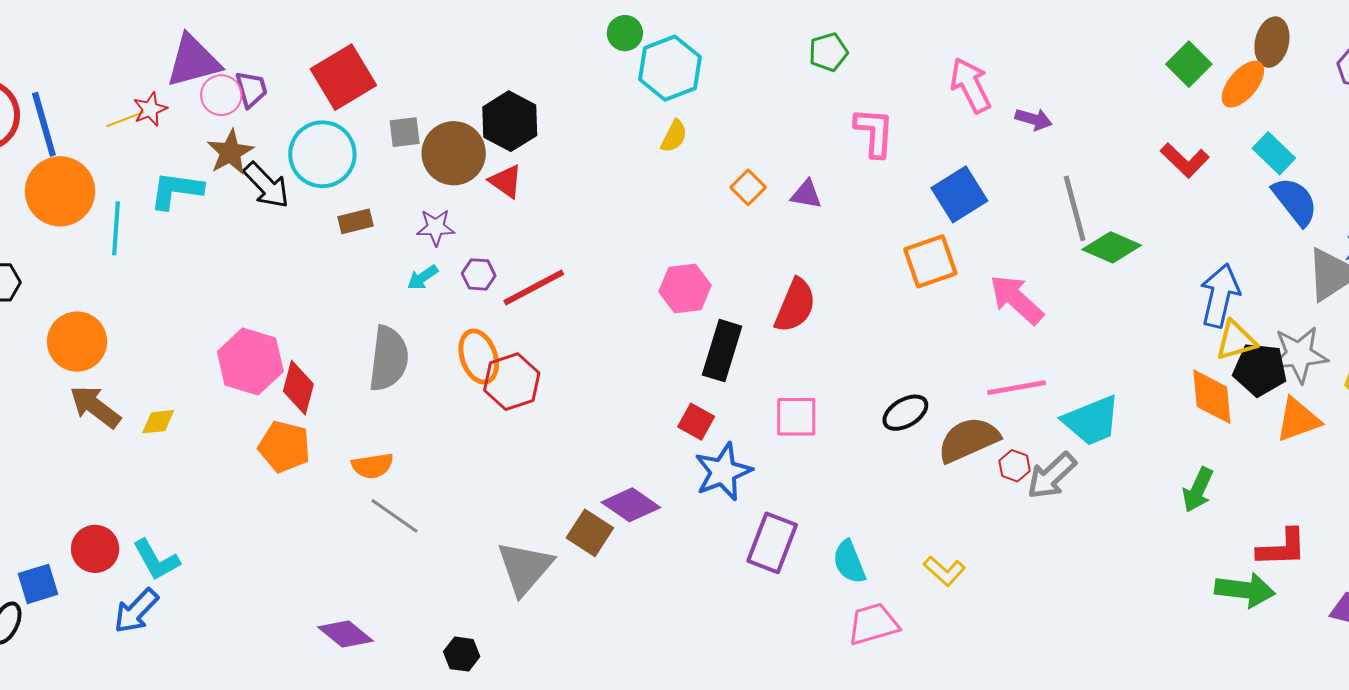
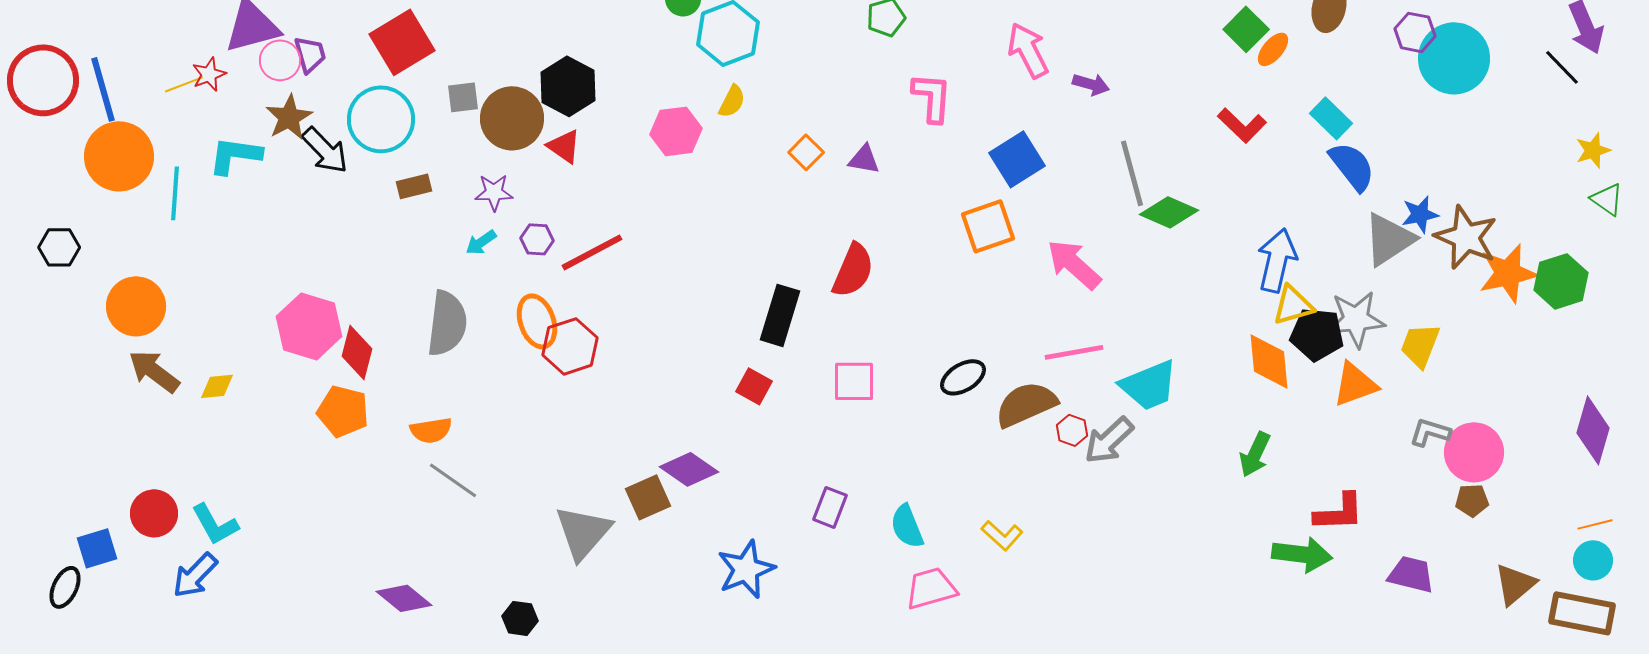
orange ellipse: (1243, 84) -> (1273, 49), moved, size x0.7
pink hexagon: (685, 288) -> (676, 131), moved
blue star: (723, 472) -> (746, 569), moved
brown square: (590, 533) -> (648, 497), turned 33
purple rectangle: (772, 543) -> (830, 507), size x0.7

